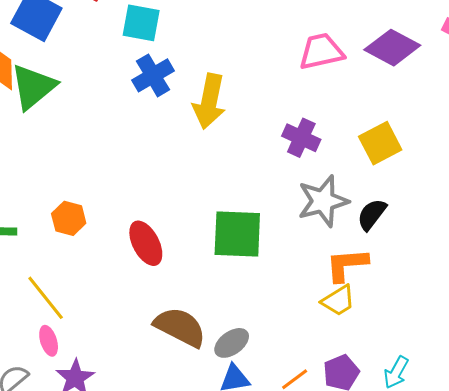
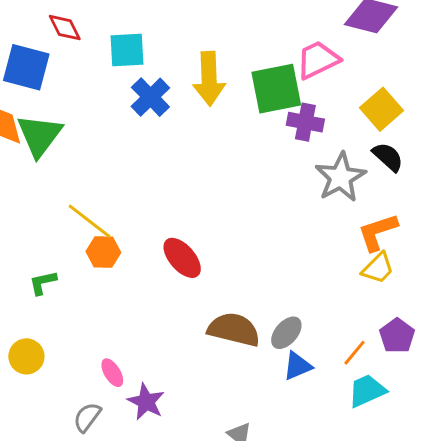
pink trapezoid: (321, 52) -> (318, 60), moved
yellow arrow: (209, 101) -> (209, 79), moved
black semicircle: (372, 214) -> (388, 157), moved, turned 108
green square: (237, 234) -> (276, 89), moved
yellow line: (46, 298) -> (89, 221), moved

